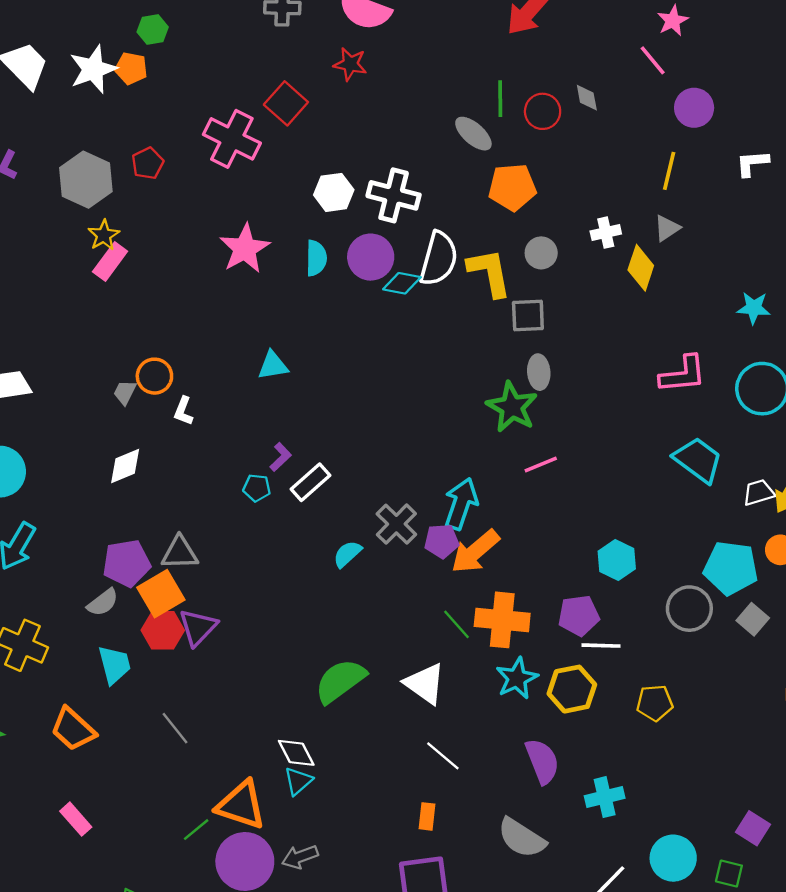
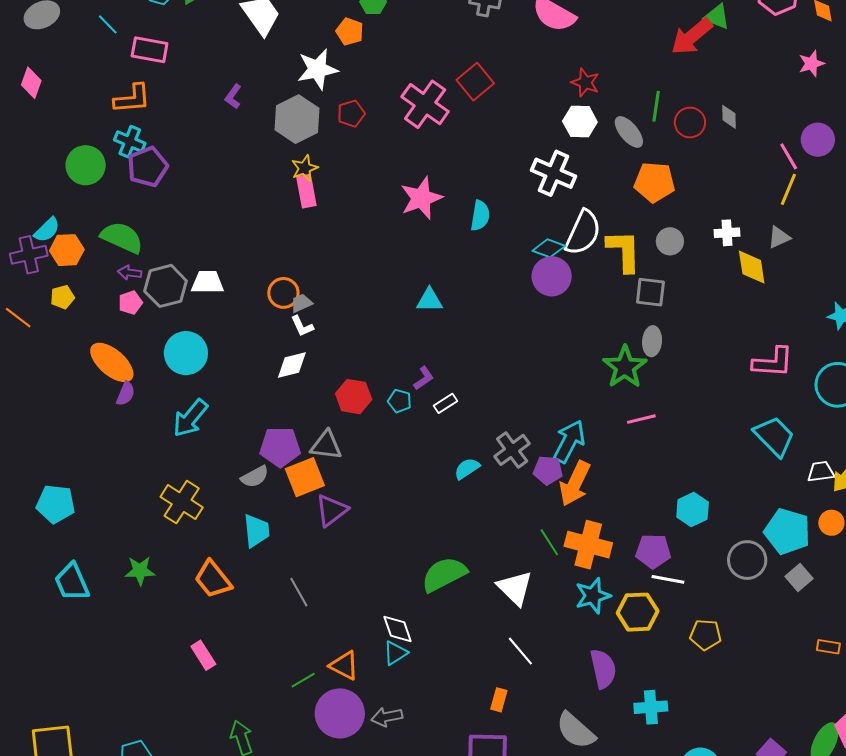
pink line: (653, 60) -> (789, 156), moved
red star: (350, 64) -> (585, 83), moved
white star: (93, 69) -> (317, 69), moved
white hexagon: (334, 192) -> (580, 122), moved
purple circle: (371, 257) -> (552, 276), moved
pink rectangle: (110, 262) -> (306, 191), turned -56
yellow diamond: (641, 268) -> (752, 267), turned -36
orange circle: (154, 376) -> (283, 293), moved
gray trapezoid: (125, 392) -> (301, 303), turned 30
white L-shape: (183, 411) -> (302, 326), moved, turned -55
white rectangle: (311, 482) -> (445, 403), size x0.7
orange arrow: (475, 551) -> (575, 483), turned -33
red hexagon: (163, 630) -> (354, 397), moved
orange triangle: (241, 805) -> (344, 665), size x0.7

